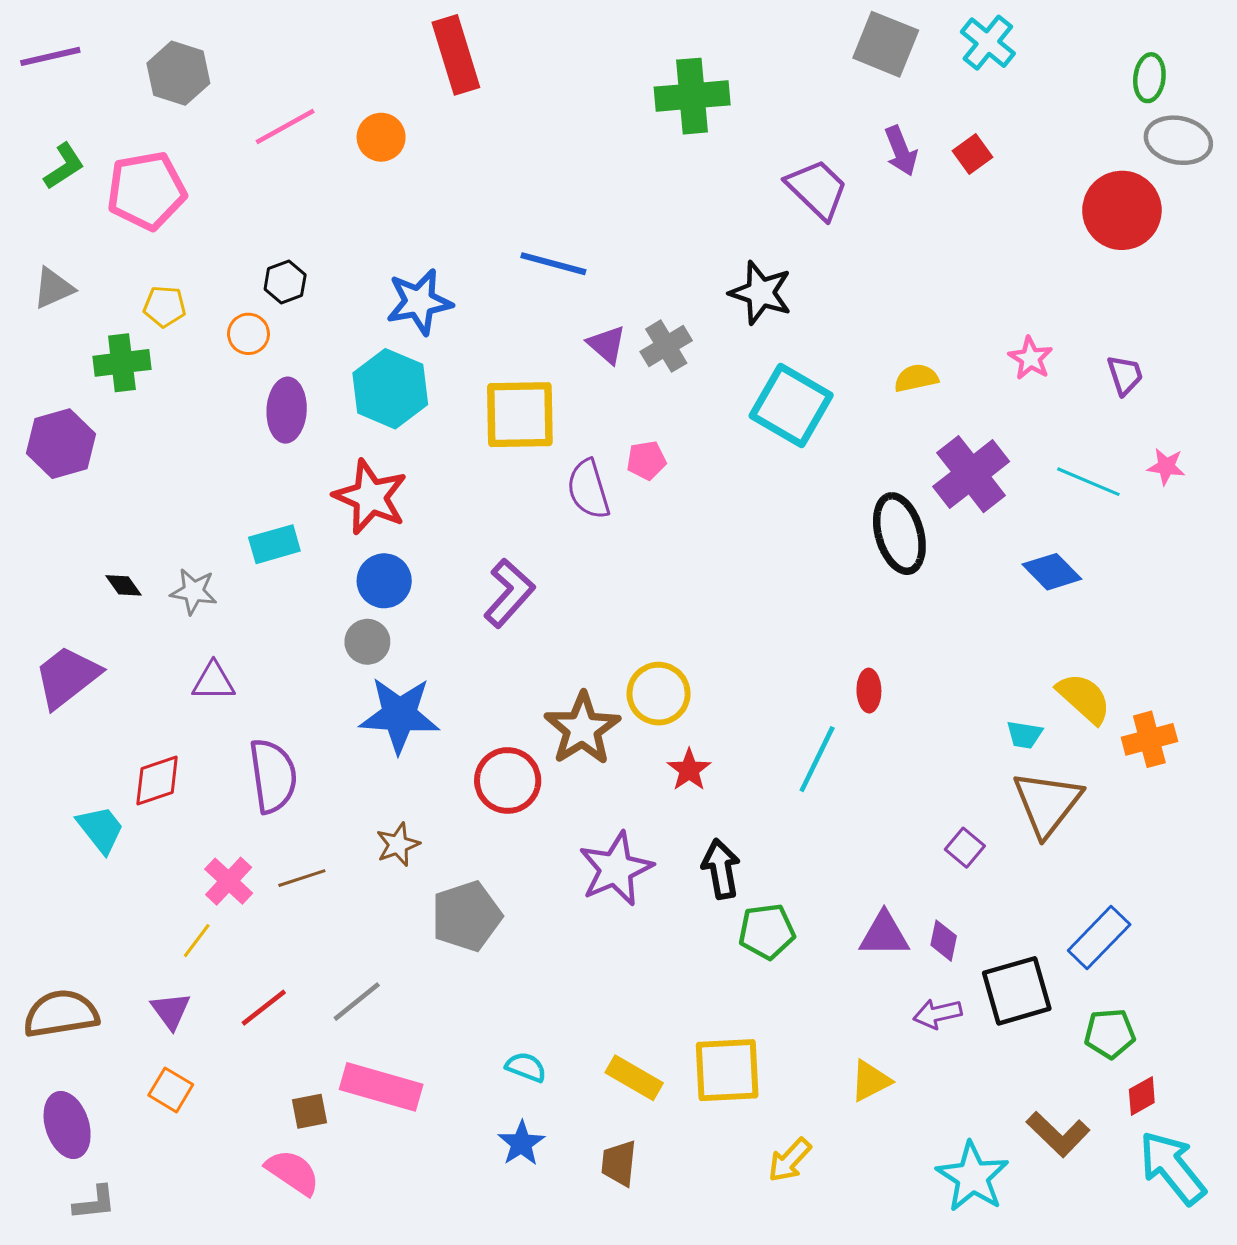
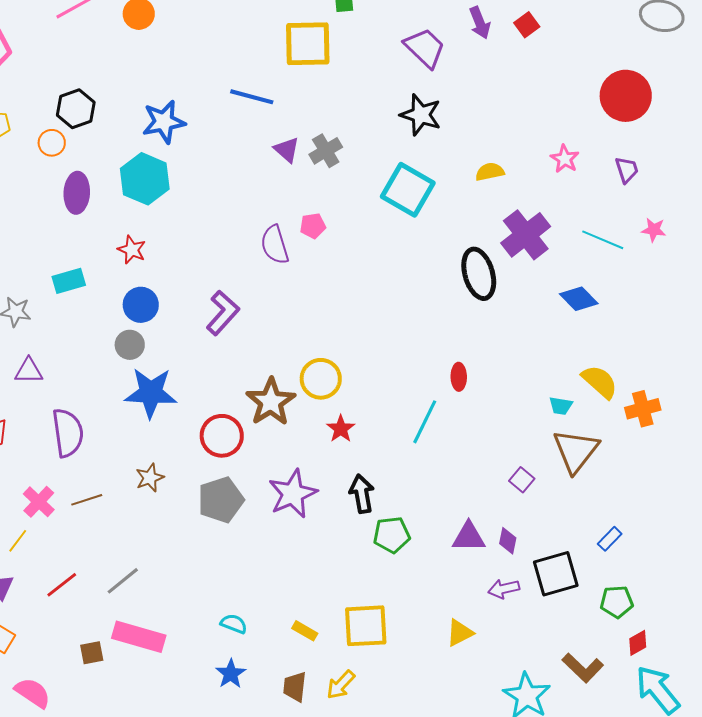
red circle: (1122, 210) -> (626, 96), moved
black hexagon: (285, 282) -> (76, 109), size x1.4
black star: (761, 293) -> (421, 115), moved
yellow square: (520, 415) -> (308, 44), moved
red star: (370, 497) -> (132, 250), size x0.6
gray pentagon: (466, 916) -> (221, 500), moved
blue rectangle: (1099, 938) -> (610, 539), size x0.6
yellow rectangle: (634, 1078) -> (305, 631), size x0.7
yellow arrow: (790, 1160) -> (341, 685), moved
pink semicircle: (293, 1172) -> (33, 693), moved

